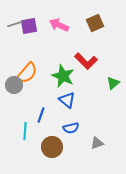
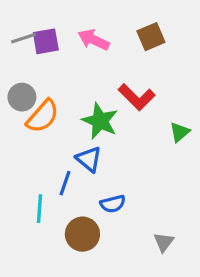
gray circle: (14, 85) -> (22, 97), moved
blue triangle: (67, 100) -> (89, 159), moved
gray triangle: (97, 143) -> (164, 242), moved, turned -32

